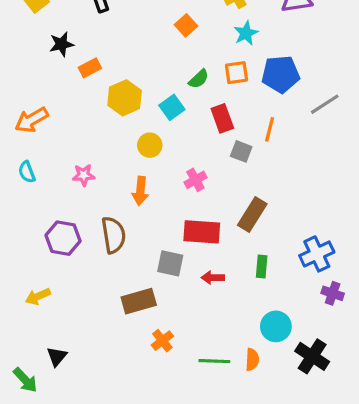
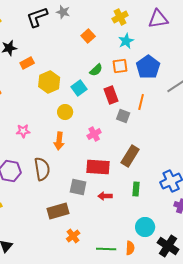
blue pentagon: (281, 74) -> (148, 67), turned -30

